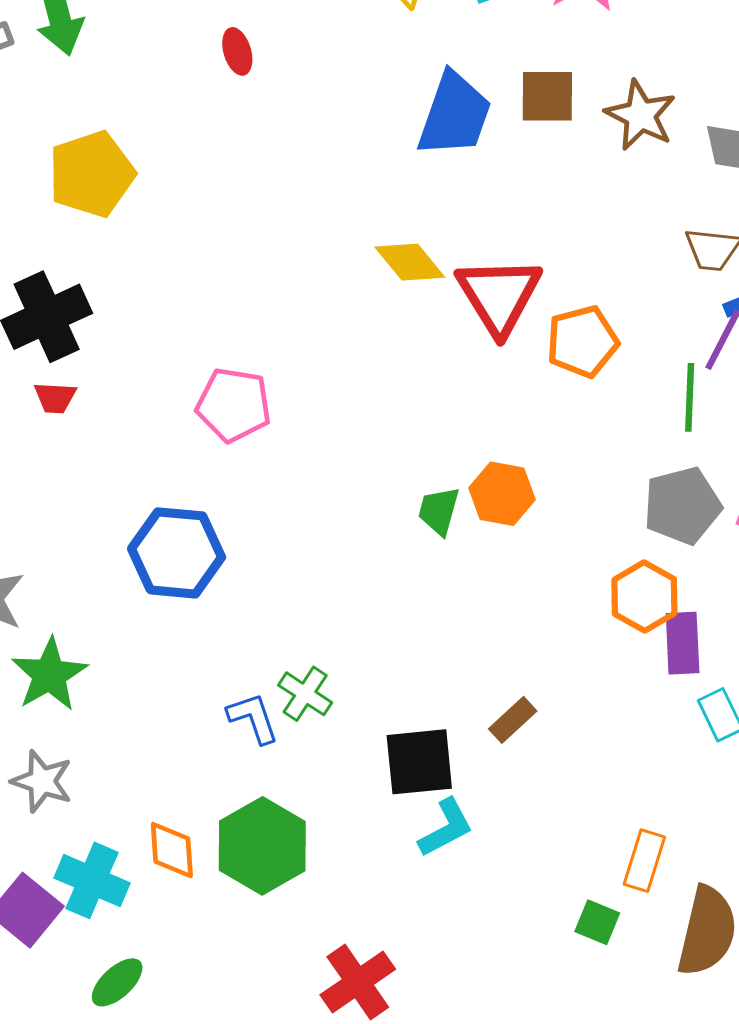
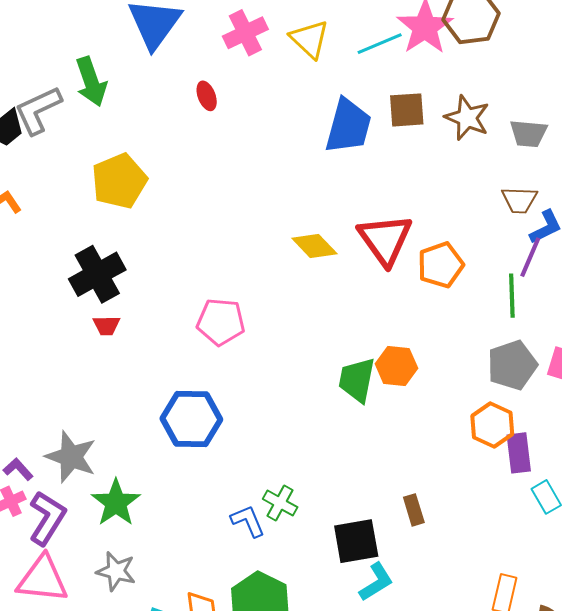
yellow diamond: (410, 262) -> (314, 246), moved
green trapezoid: (439, 511) -> (357, 380), size x1.4
brown rectangle: (513, 720) -> (414, 510), turned -60

